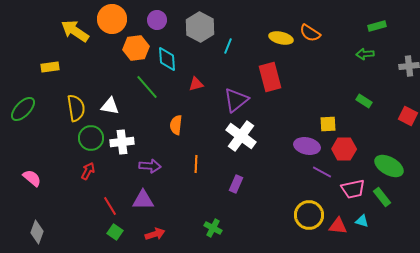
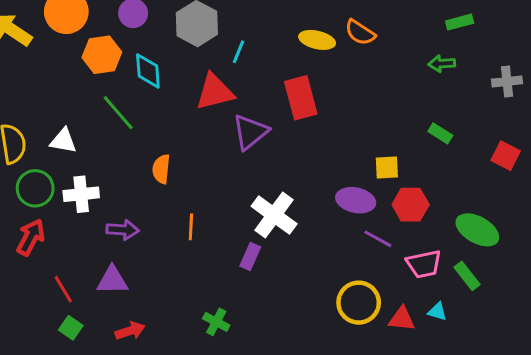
red triangle: (196, 84) -> (215, 92), moved, size x1.8
white cross: (241, 136) -> (274, 215), moved
red arrow: (88, 171) -> (31, 237), size x1.4

